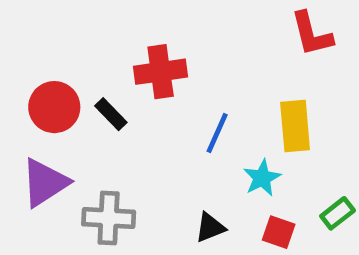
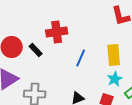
cyan star: (262, 178) -> (115, 79), moved

